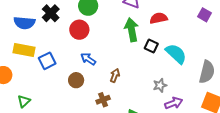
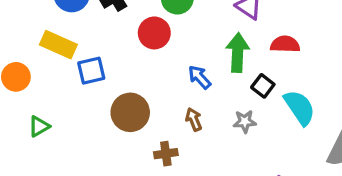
blue arrow: (88, 59) -> (200, 77), moved
brown arrow: (115, 76) -> (194, 119), turned -56
brown circle: (76, 80) -> (130, 112), size x1.5
gray star: (160, 85) -> (245, 121), moved

